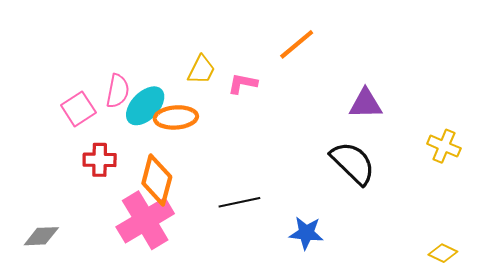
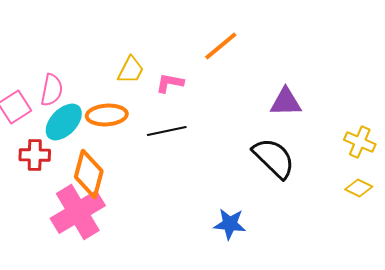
cyan ellipse: (145, 106) -> (64, 122), moved
black line: (239, 202) -> (167, 131), moved
yellow diamond: (443, 253) -> (359, 188), moved

